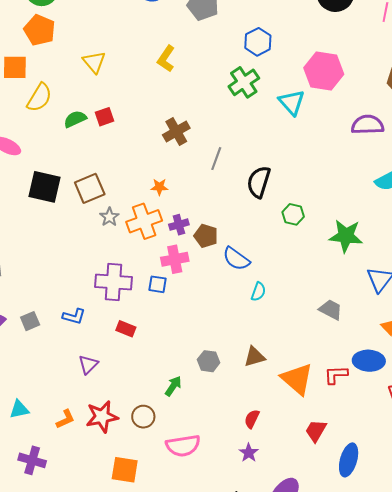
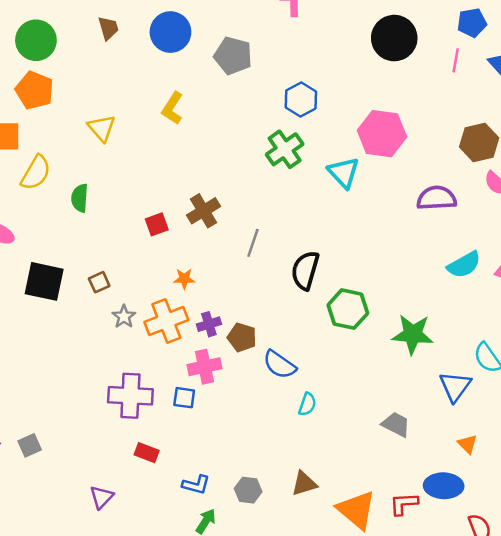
yellow L-shape: (166, 59) -> (172, 108), moved
red square: (105, 117) -> (157, 224), moved
green semicircle: (75, 119) -> (80, 198), turned -60
brown square: (90, 188) -> (99, 282), size x0.6
green hexagon: (293, 214) -> (348, 309), size x1.5
blue L-shape: (74, 316) -> (196, 485), moved

